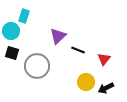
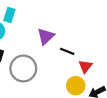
red triangle: (104, 59) -> (85, 66), moved

